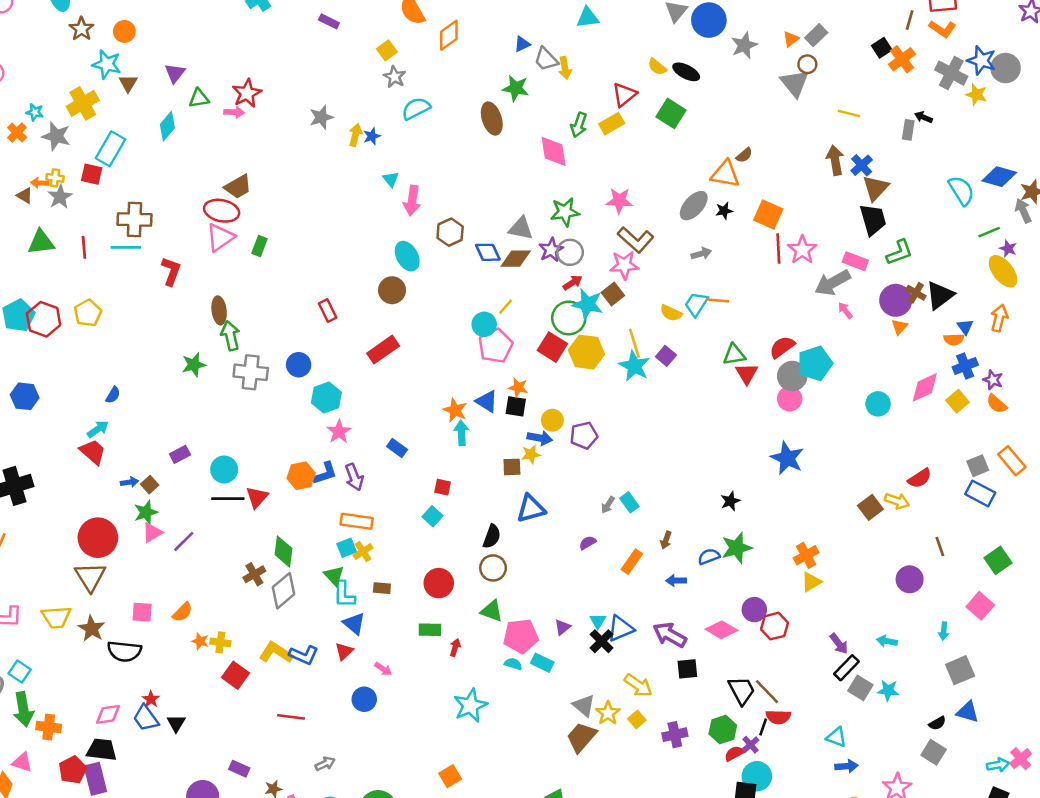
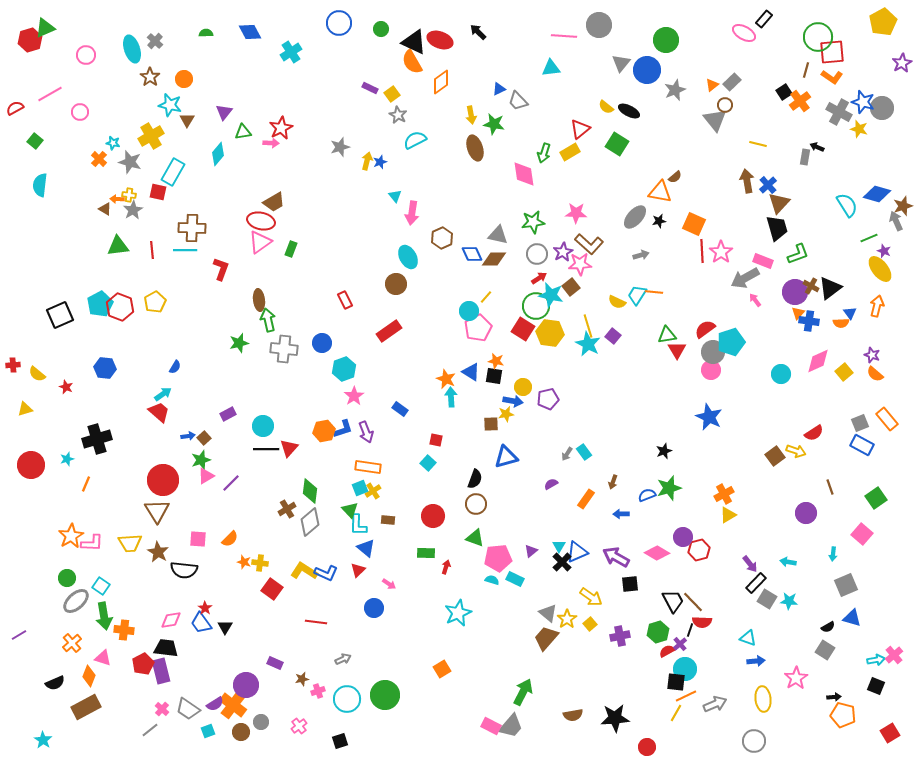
purple rectangle: (329, 21) -> (370, 88), moved
yellow arrow: (565, 68) -> (471, 115), moved
purple star: (551, 250) -> (563, 252), moved
blue cross: (965, 366) -> (809, 321), moved, turned 30

